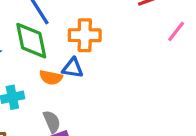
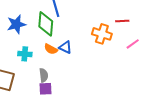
orange cross: (85, 35) -> (102, 34), moved

